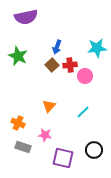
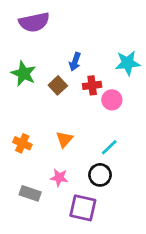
brown square: (52, 65) -> (58, 85), moved
orange cross: (18, 123) -> (22, 143), moved
black circle: (94, 150) -> (100, 175), moved

